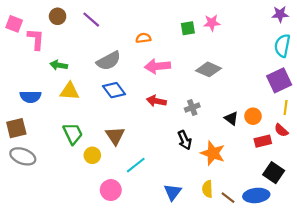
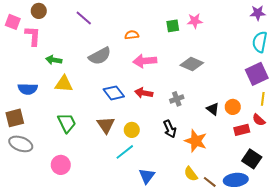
brown circle: (58, 16) -> (39, 11), moved
blue diamond: (114, 90) -> (114, 93), moved
yellow circle: (92, 155) -> (132, 130), moved
yellow semicircle: (207, 189) -> (191, 174), turned -35
pink circle: (111, 190) -> (61, 165), moved
blue triangle: (173, 192) -> (147, 176), moved

